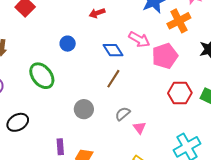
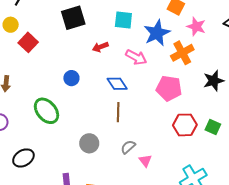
pink arrow: (139, 39) -> (136, 57), moved
pink pentagon: (165, 56) -> (169, 88), turned 30
brown line: (113, 79) -> (118, 112), turned -30

